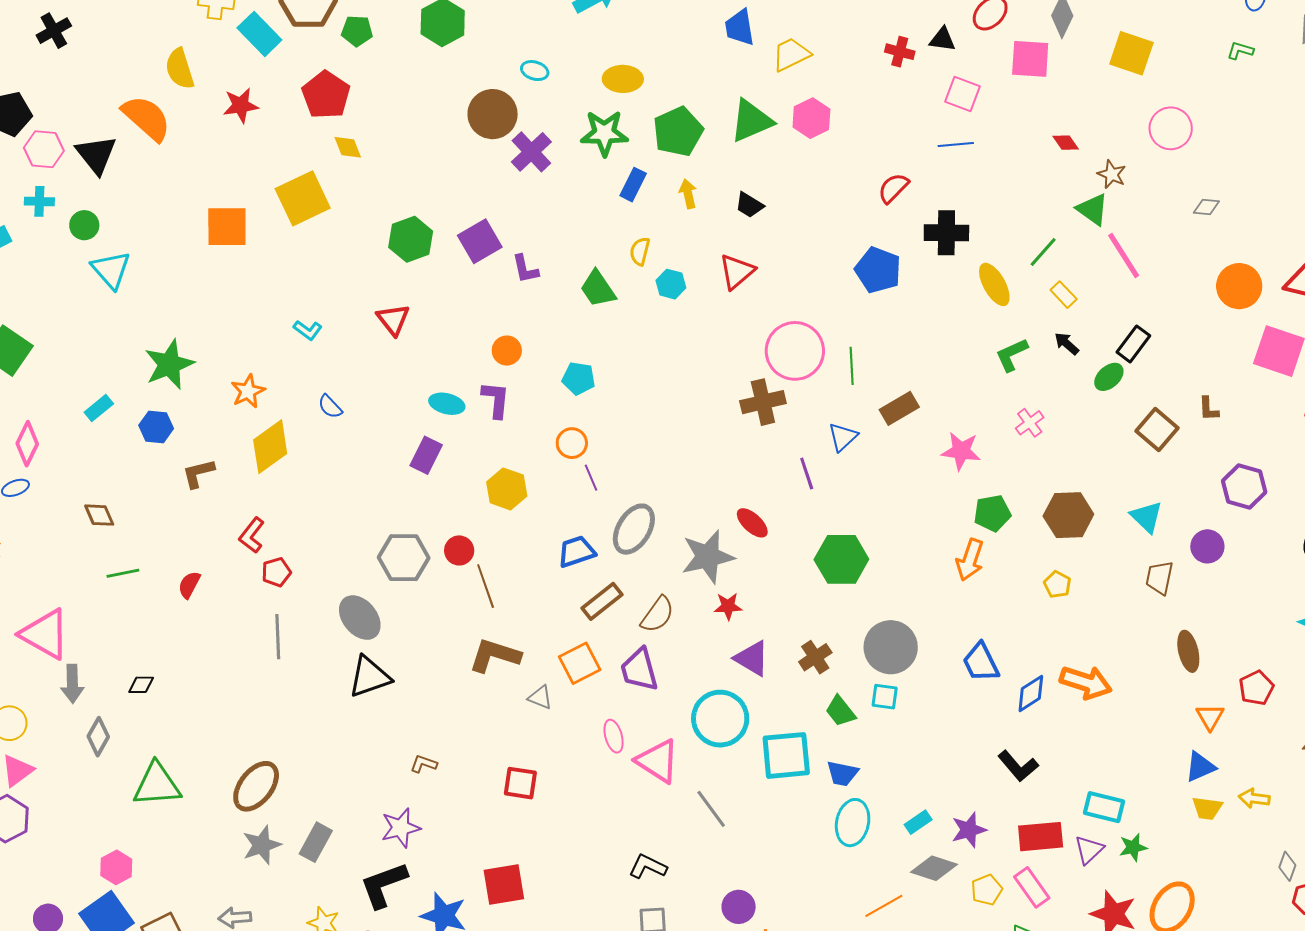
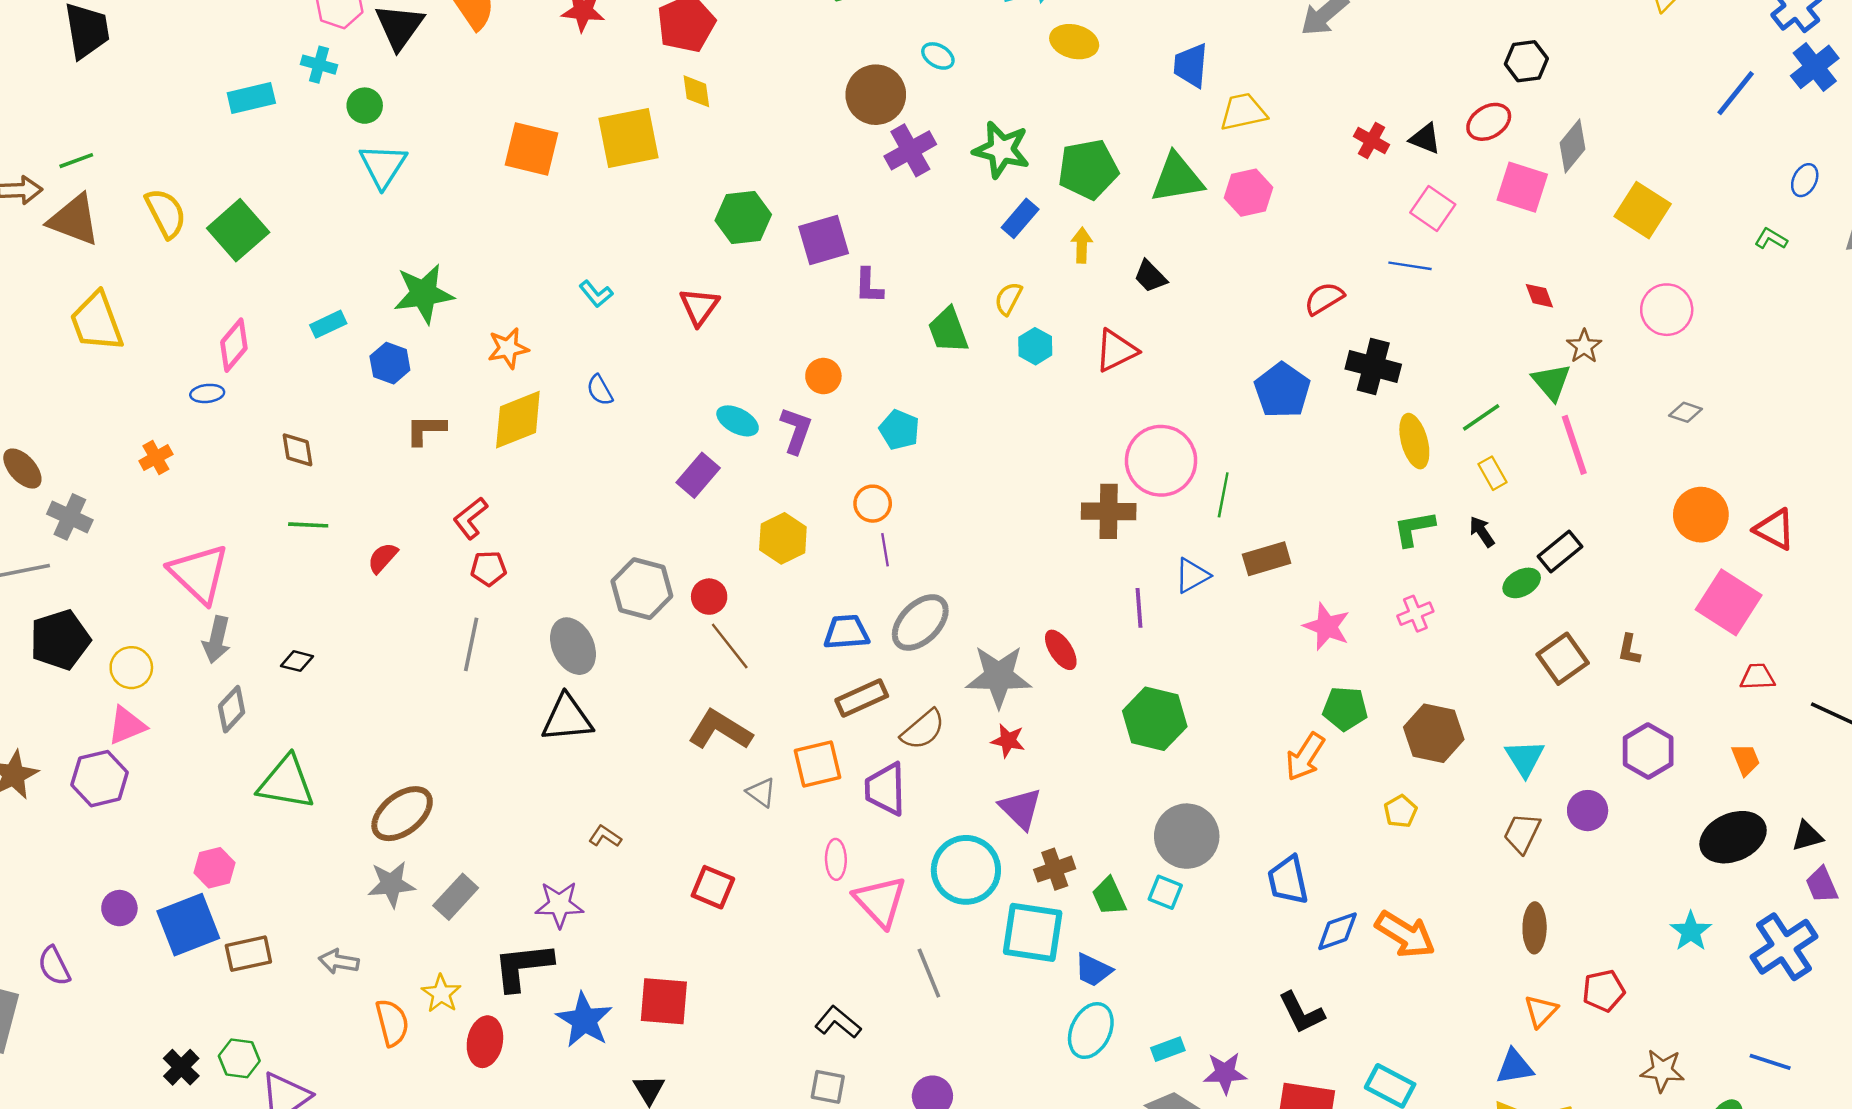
yellow ellipse: (623, 79) -> (1074, 42), moved
brown line: (486, 586) -> (730, 646), turned -33
brown cross: (815, 657) -> (1055, 869), moved

